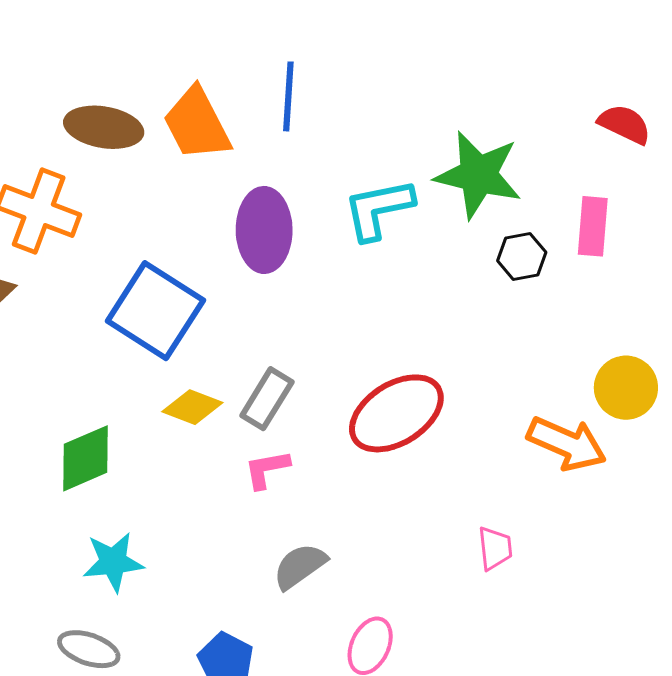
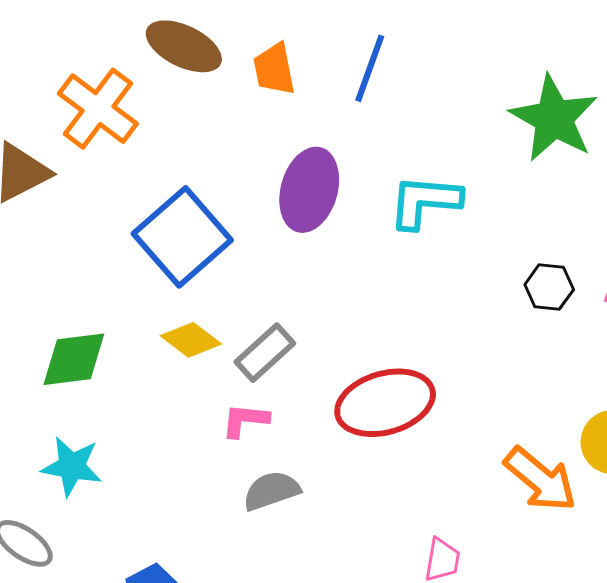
orange trapezoid: (197, 124) -> (274, 69), size x0.7
green star: (478, 175) -> (554, 118), moved
gray semicircle: (300, 566) -> (271, 491), moved

